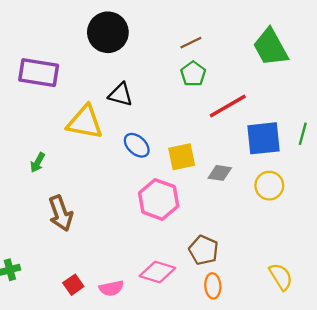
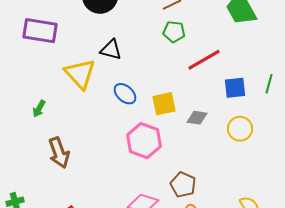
green pentagon: (193, 74) -> (174, 32), turned -30
yellow triangle: (85, 122) -> (80, 74), turned 36
blue square: (264, 138) -> (235, 88), size x0.7

